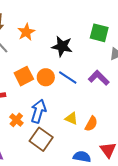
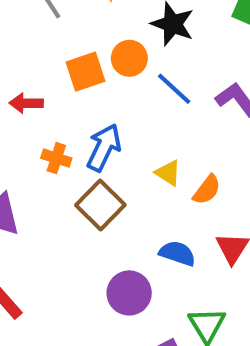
orange circle: (46, 77) -> (129, 58), moved
orange cross: (16, 120) -> (56, 158), turned -32

